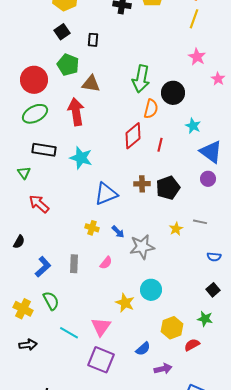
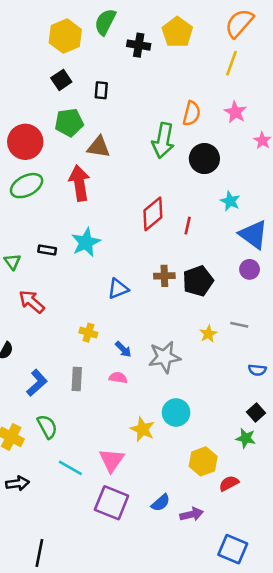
green pentagon: (68, 65) -> (69, 122), turned -30
orange semicircle: (151, 109) -> (192, 113), moved
black rectangle: (44, 150) -> (47, 250), moved, size x0.6
cyan star: (81, 158) -> (86, 242), turned 30
blue triangle: (106, 194) -> (118, 289), size x0.7
yellow cross: (92, 228) -> (88, 333), moved
blue arrow: (118, 232) -> (123, 349), moved
pink semicircle: (106, 263) -> (118, 378), turned -120
green star: (205, 319) -> (246, 438), moved
blue semicircle: (143, 349) -> (161, 503), moved

